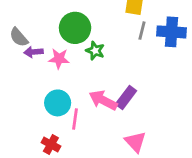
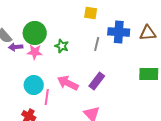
green circle: (75, 28) -> (35, 33), moved
gray line: (142, 31) -> (97, 44), moved
purple rectangle: (126, 98) -> (97, 81), moved

